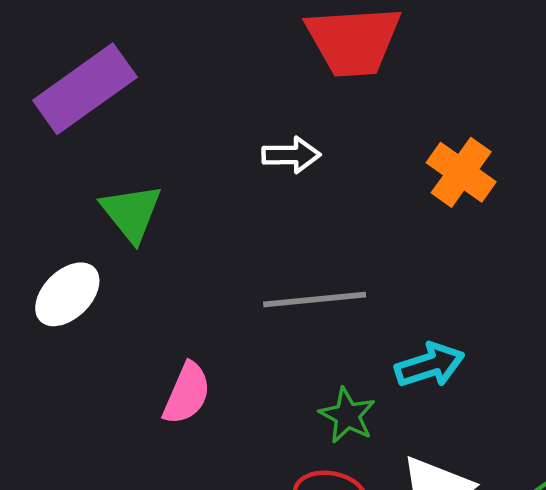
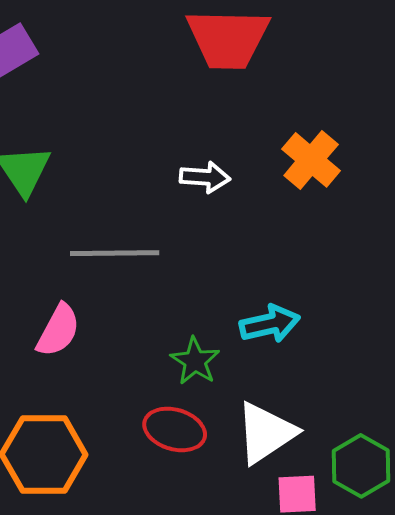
white arrow: (291, 155) -> (205, 177), moved
gray line: (315, 300) -> (115, 253), moved

